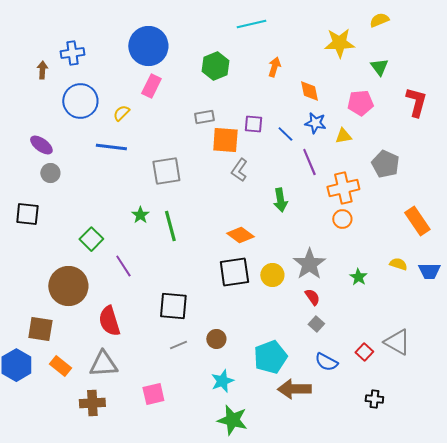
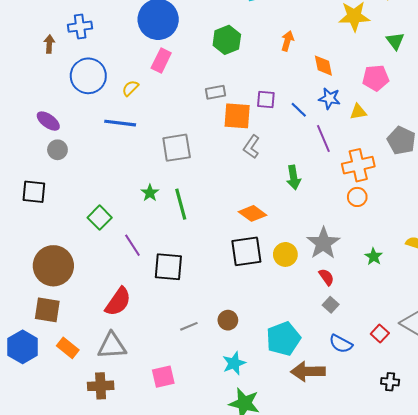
brown circle: (68, 286) -> (53, 266), moved
black square: (173, 306) -> (168, 267), moved
red semicircle: (109, 321) -> (118, 302), turned -128

